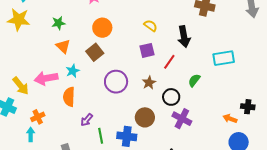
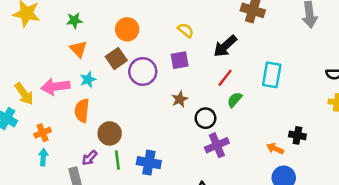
black arrow: (184, 37) -> (225, 46), turned 55
cyan rectangle: (224, 58) -> (272, 75), turned -75
red line: (169, 62) -> (225, 78), moved
purple circle: (116, 82) -> (143, 71), moved
brown circle: (145, 117) -> (110, 133), moved
purple cross: (182, 119) -> (217, 145), turned 36
purple arrow: (87, 120) -> (90, 158), moved
cyan arrow: (31, 134) -> (43, 157), moved

